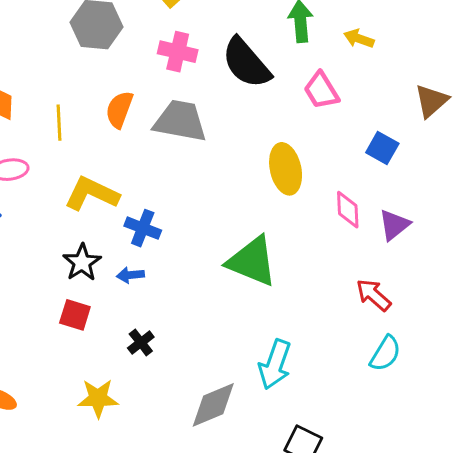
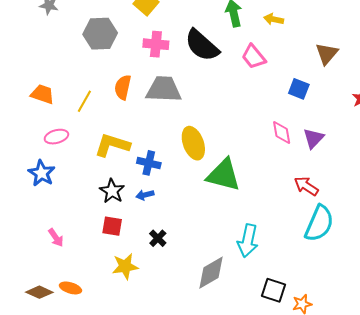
yellow line: (59, 123) -> (84, 101), turned 40
yellow ellipse: (286, 169) -> (193, 143), moved
cyan semicircle: (385, 354) -> (319, 223), size x1.5
yellow star: (98, 398) -> (125, 266), moved

